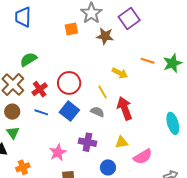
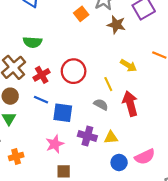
orange square: (71, 29) -> (81, 14), turned -32
green semicircle: (28, 59) -> (33, 42), turned -150
blue square: (69, 111) -> (63, 113), moved, turned -36
yellow triangle: (122, 142) -> (111, 137), moved
blue circle: (108, 167) -> (119, 162), moved

